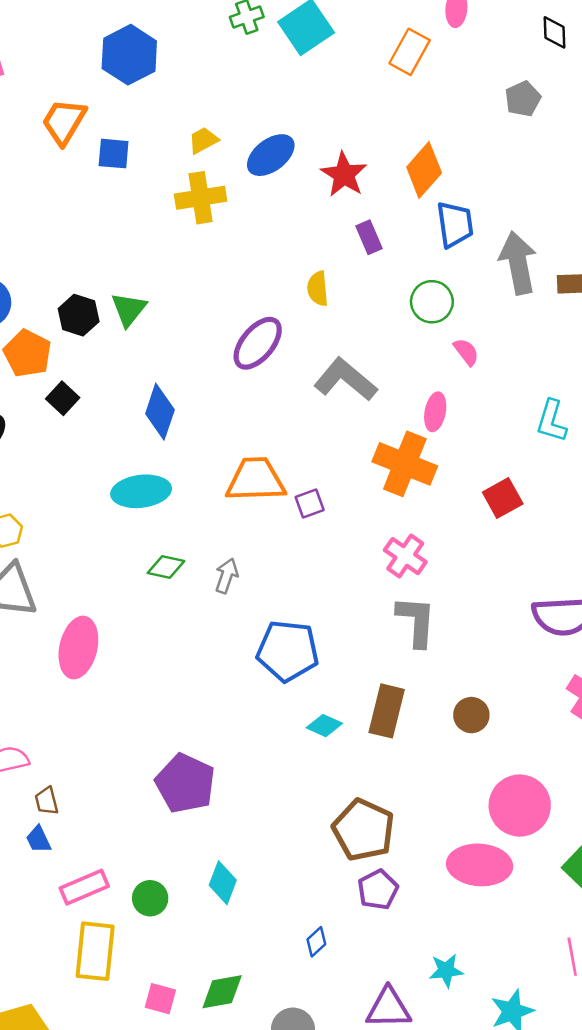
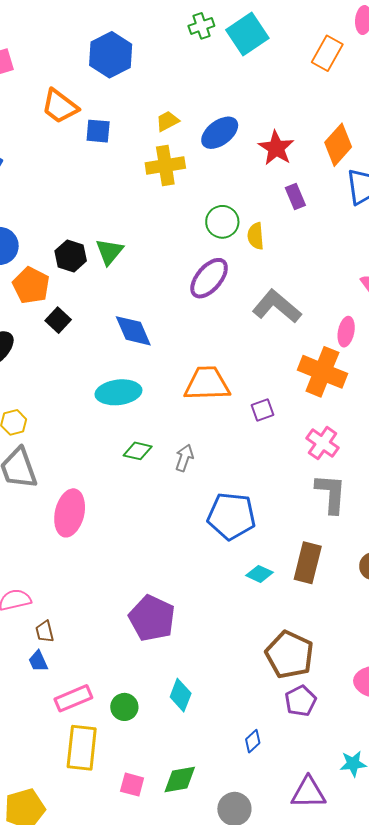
orange trapezoid: (64, 122) -> (60, 106), turned -84
green circle: (432, 302) -> (222, 222), moved
blue diamond: (160, 412) -> (133, 331), turned -42
purple square: (310, 504) -> (263, 410), moved

